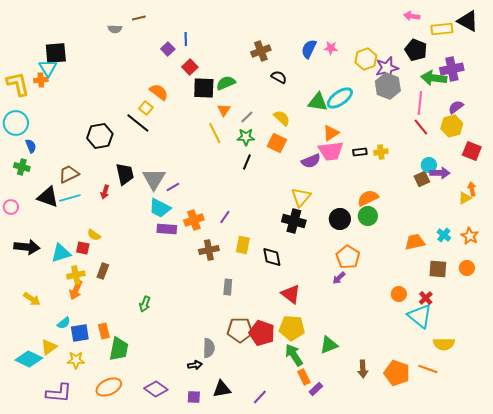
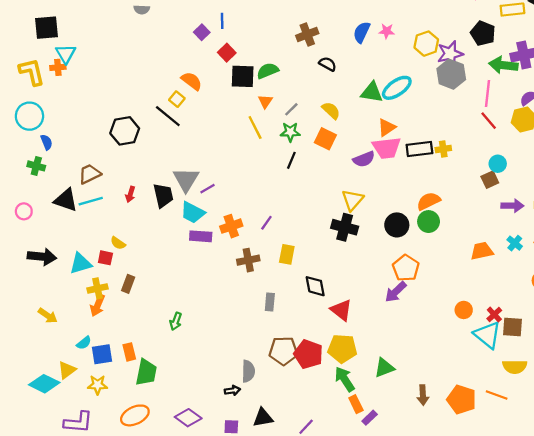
black square: (56, 53) -> (46, 28), moved
black rectangle: (360, 152) -> (419, 149), size x1.6
purple arrow: (440, 173) -> (512, 206), moved
black trapezoid: (125, 174) -> (163, 195), moved
black diamond: (272, 257) -> (315, 286), moved
brown square: (438, 269) -> (512, 327), moved
purple arrow: (339, 278) -> (396, 292), size x1.5

